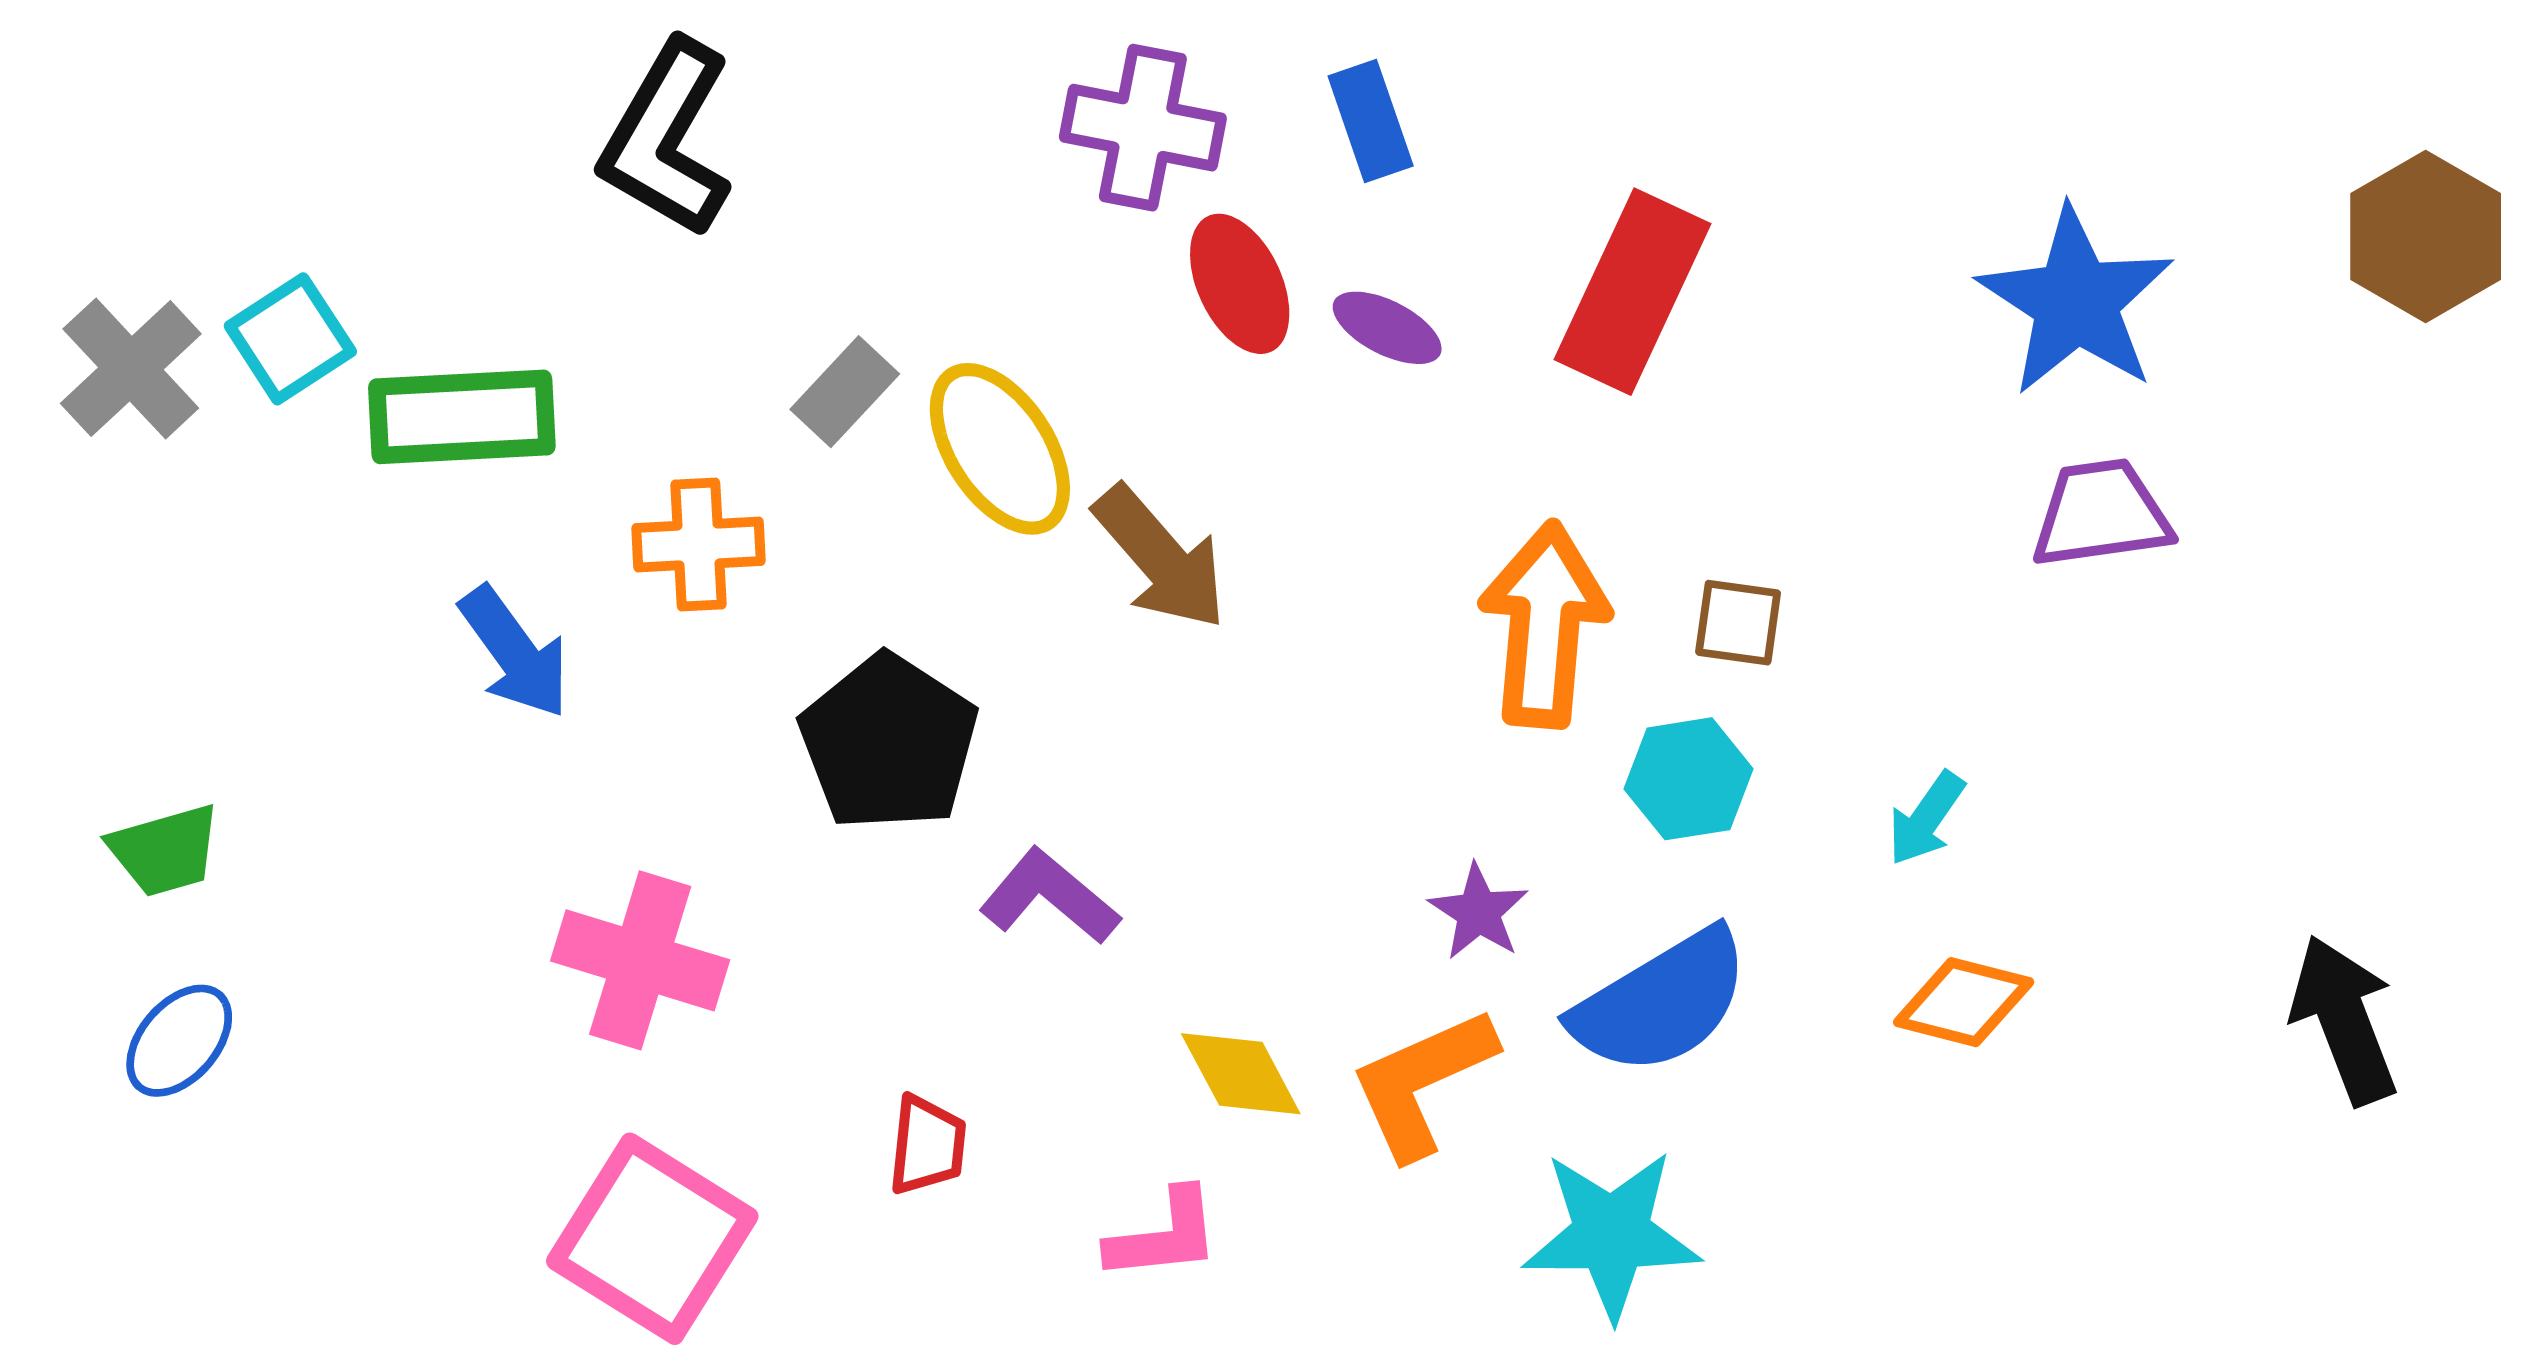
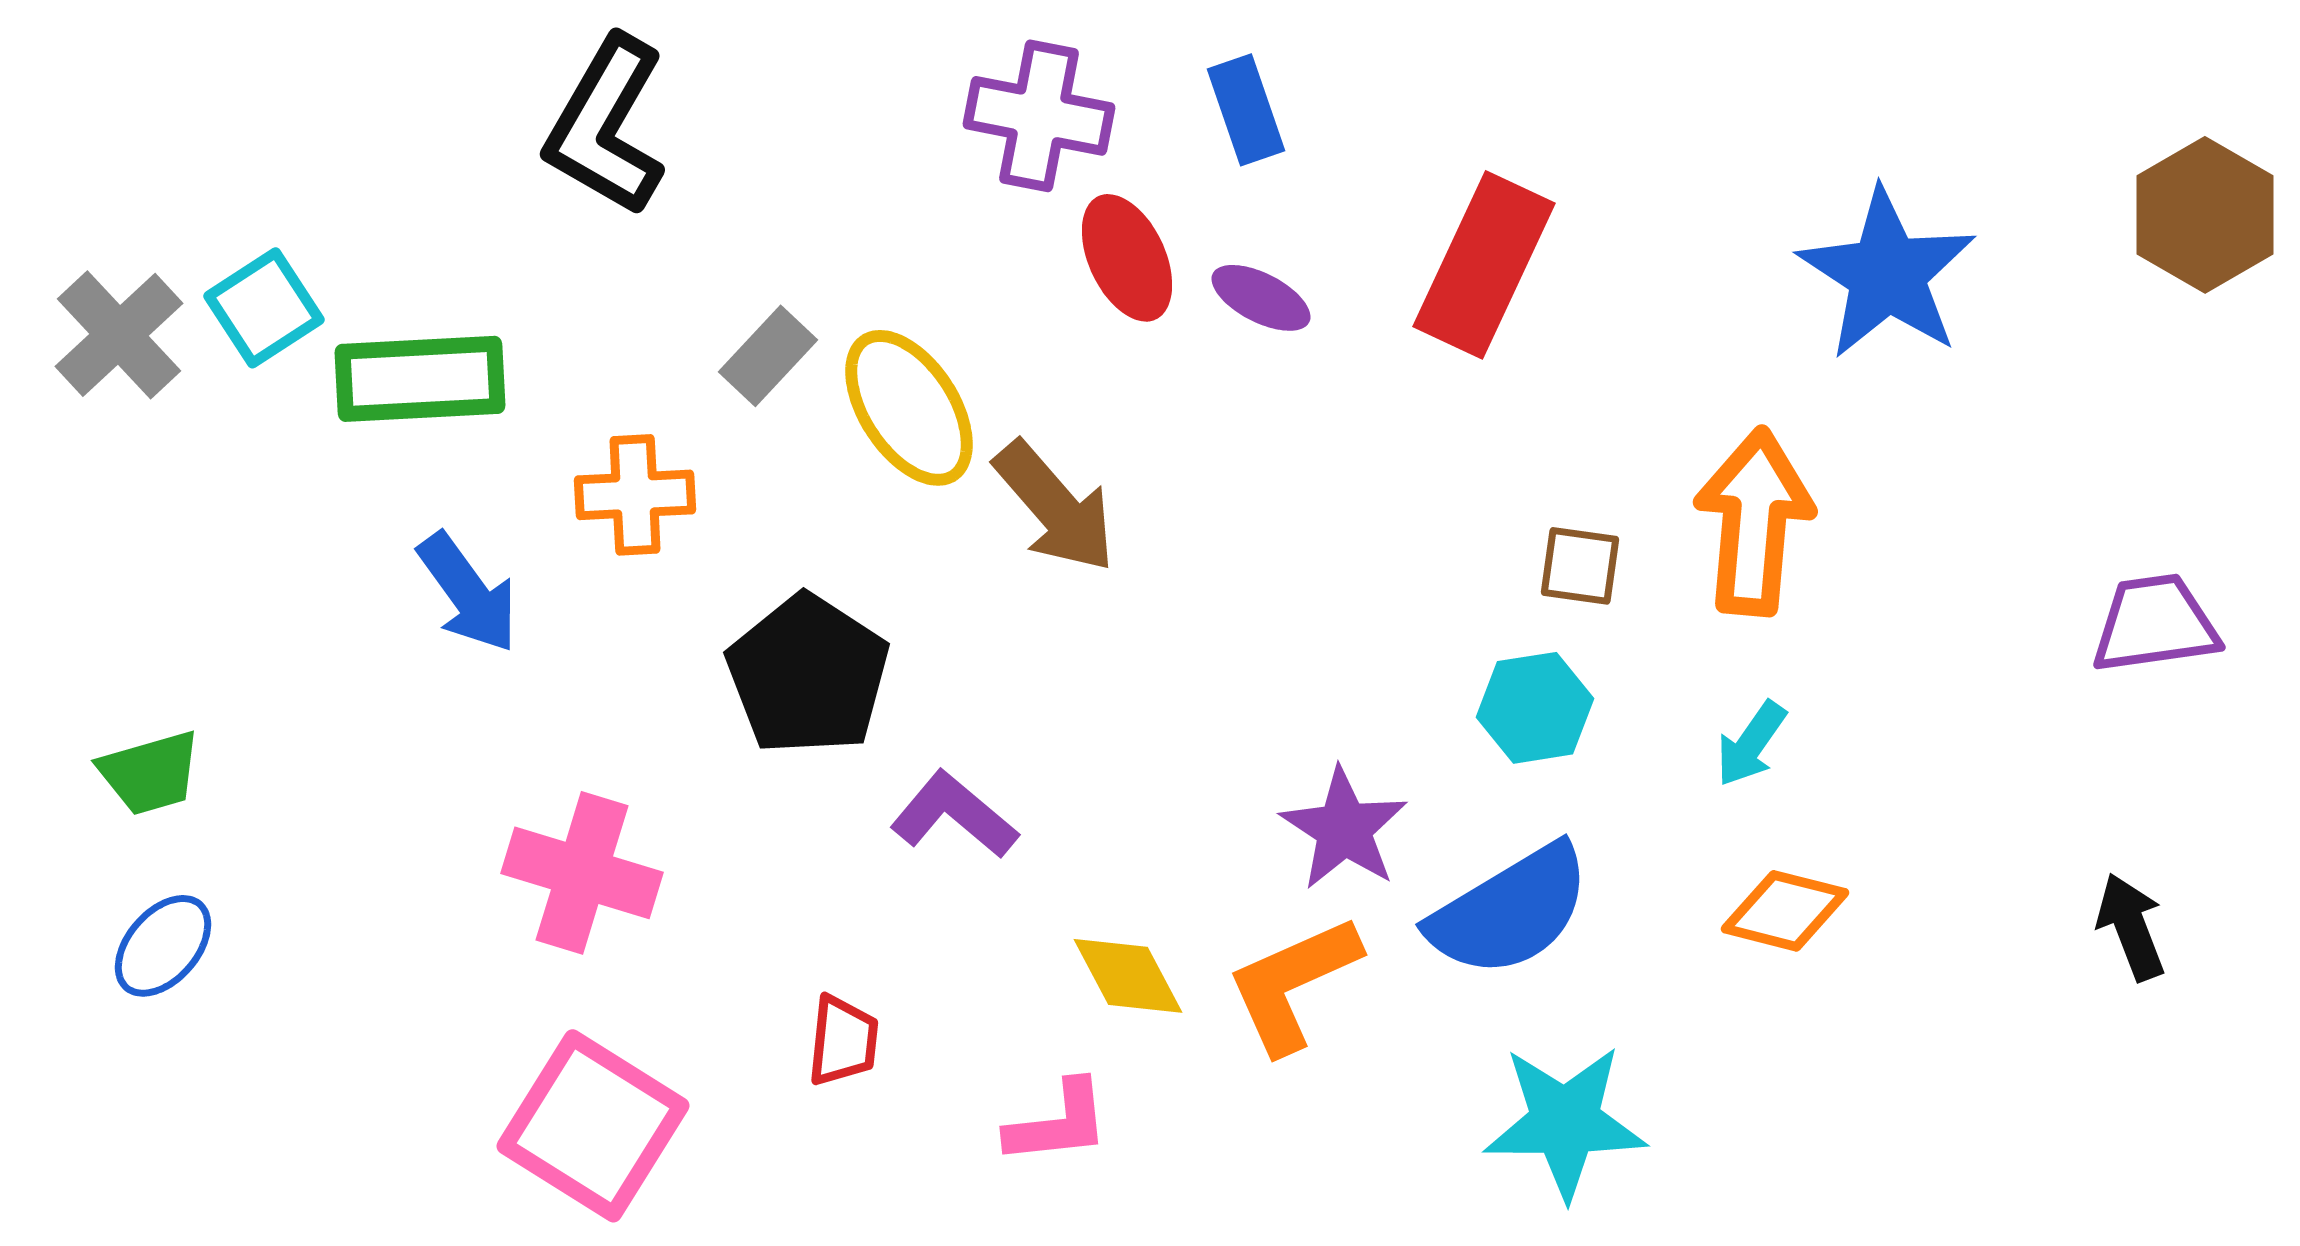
purple trapezoid: (2101, 514) -> (2155, 624), moved
orange arrow: (1544, 625) -> (1754, 522), moved
purple star: (1478, 912) -> (1344, 829), size x1.4
black arrow: (2344, 1020) -> (2131, 927), size x0.7
cyan star: (1612, 1234) -> (1565, 1122), moved

